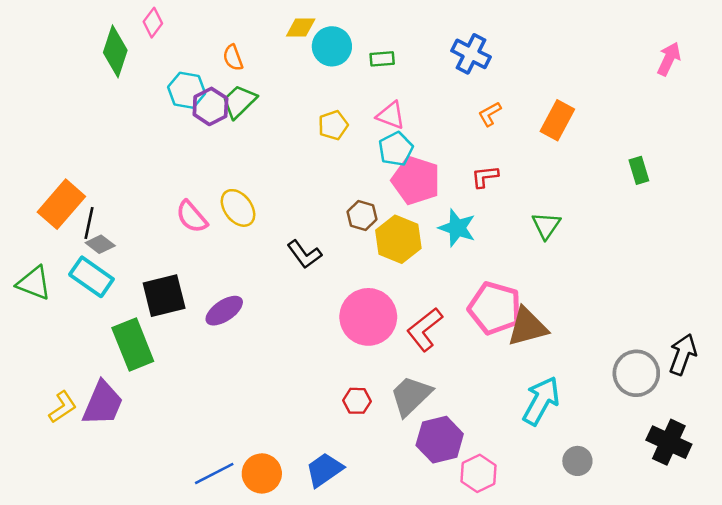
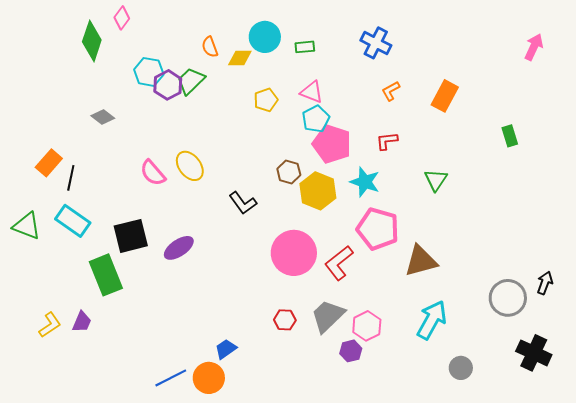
yellow diamond: (301, 28) -> (240, 58), moved
orange semicircle: (233, 58) -> (210, 47), moved
orange rectangle: (61, 204) -> (49, 163), size x0.7
gray diamond: (100, 244) -> (103, 117), moved
pink pentagon: (495, 308) -> (378, 229), moved
black arrow: (683, 354) -> (545, 283), size x0.7
purple trapezoid: (103, 403) -> (82, 322), size x0.6
purple hexagon: (440, 440) -> (351, 351), size x0.6
blue trapezoid: (324, 470) -> (226, 349), moved, size x0.7
pink hexagon: (478, 473) -> (367, 326), moved

